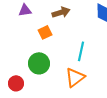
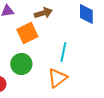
orange square: (45, 32) -> (27, 33), size x1.5

